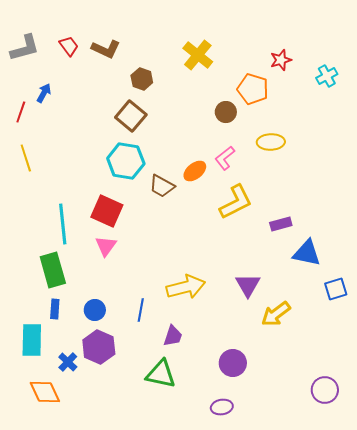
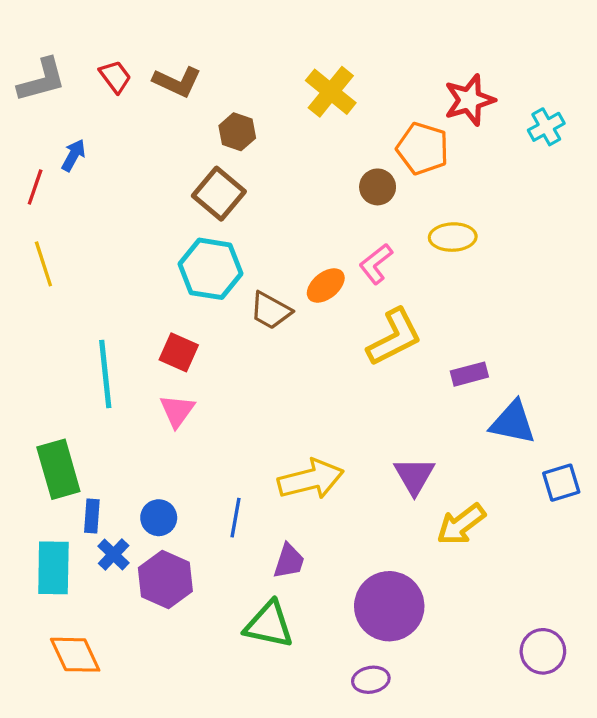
red star: (281, 60) -> (469, 100), size x1.4
red square: (107, 211) -> (179, 352), size x0.7
green rectangle: (53, 270) -> (58, 469), moved
blue cross: (68, 362) -> (114, 554), moved
purple circle: (233, 363) -> (389, 606), size x1.5

